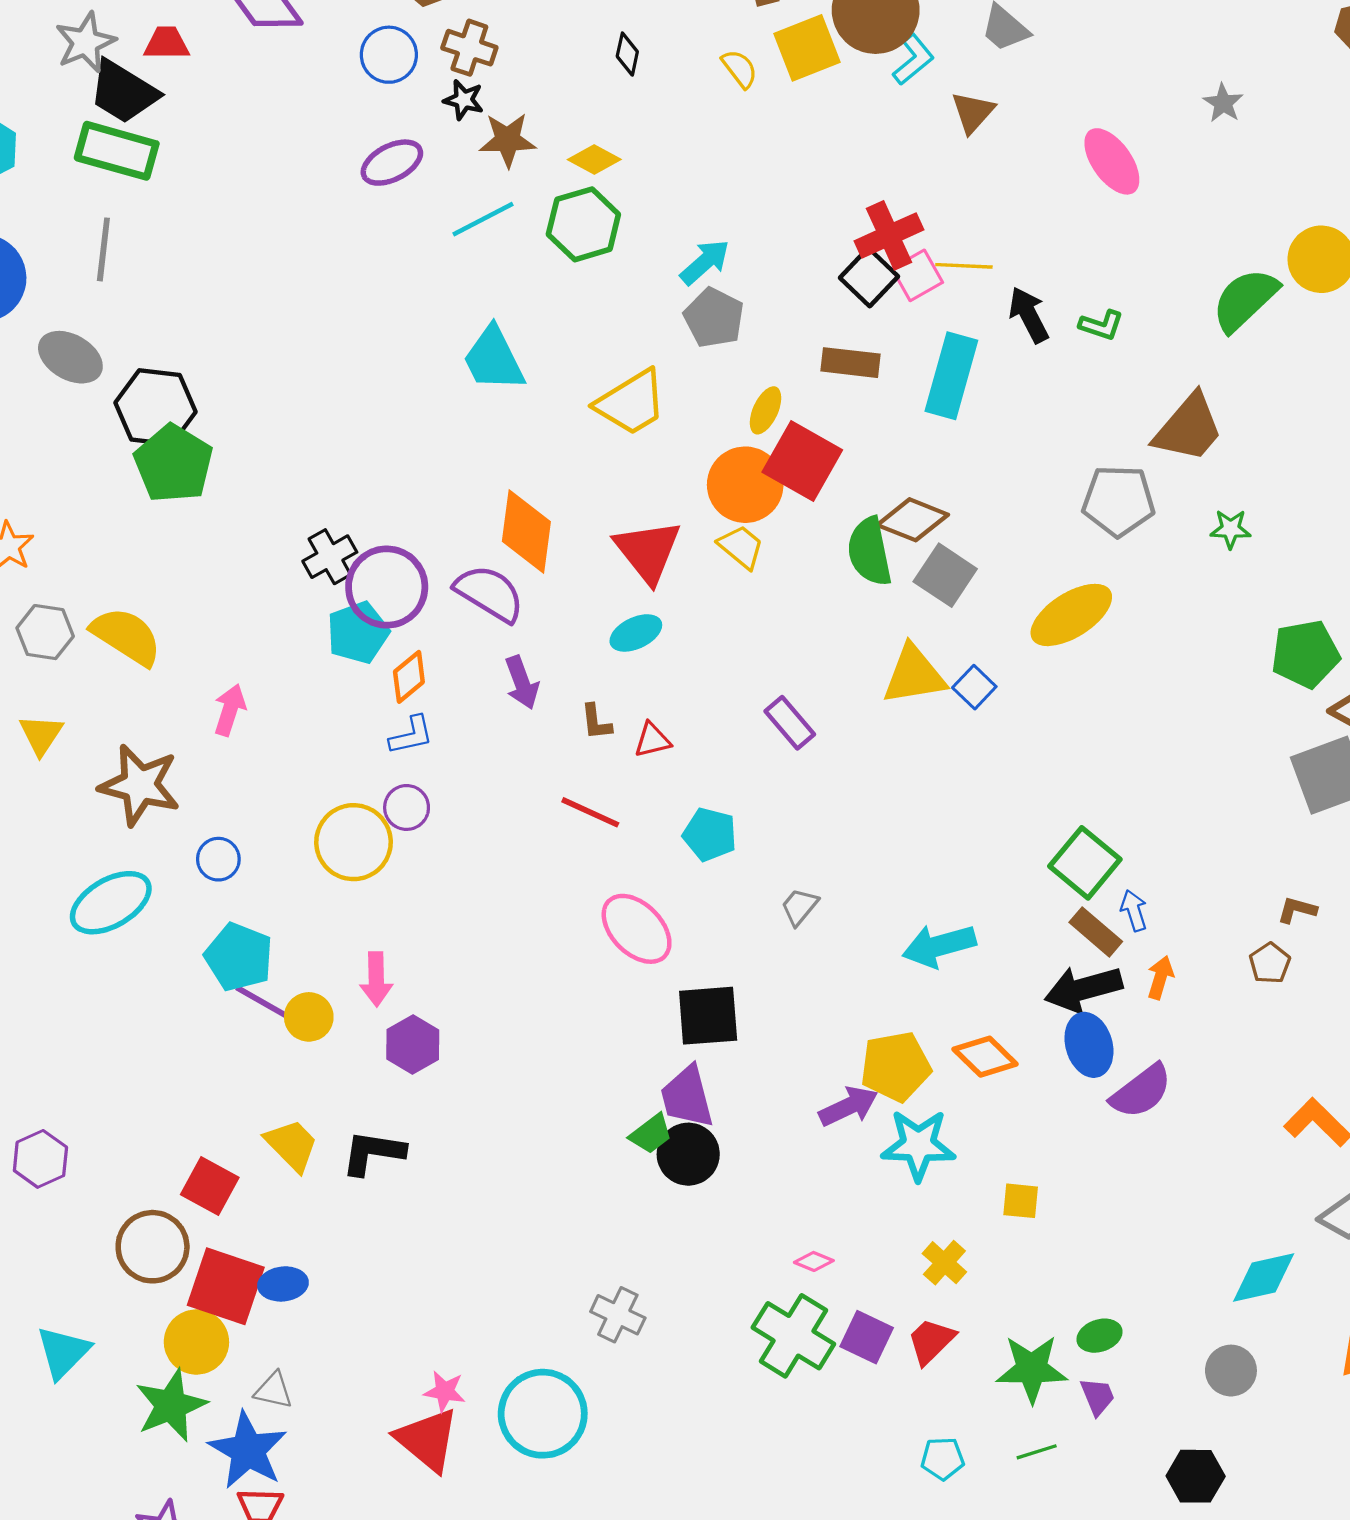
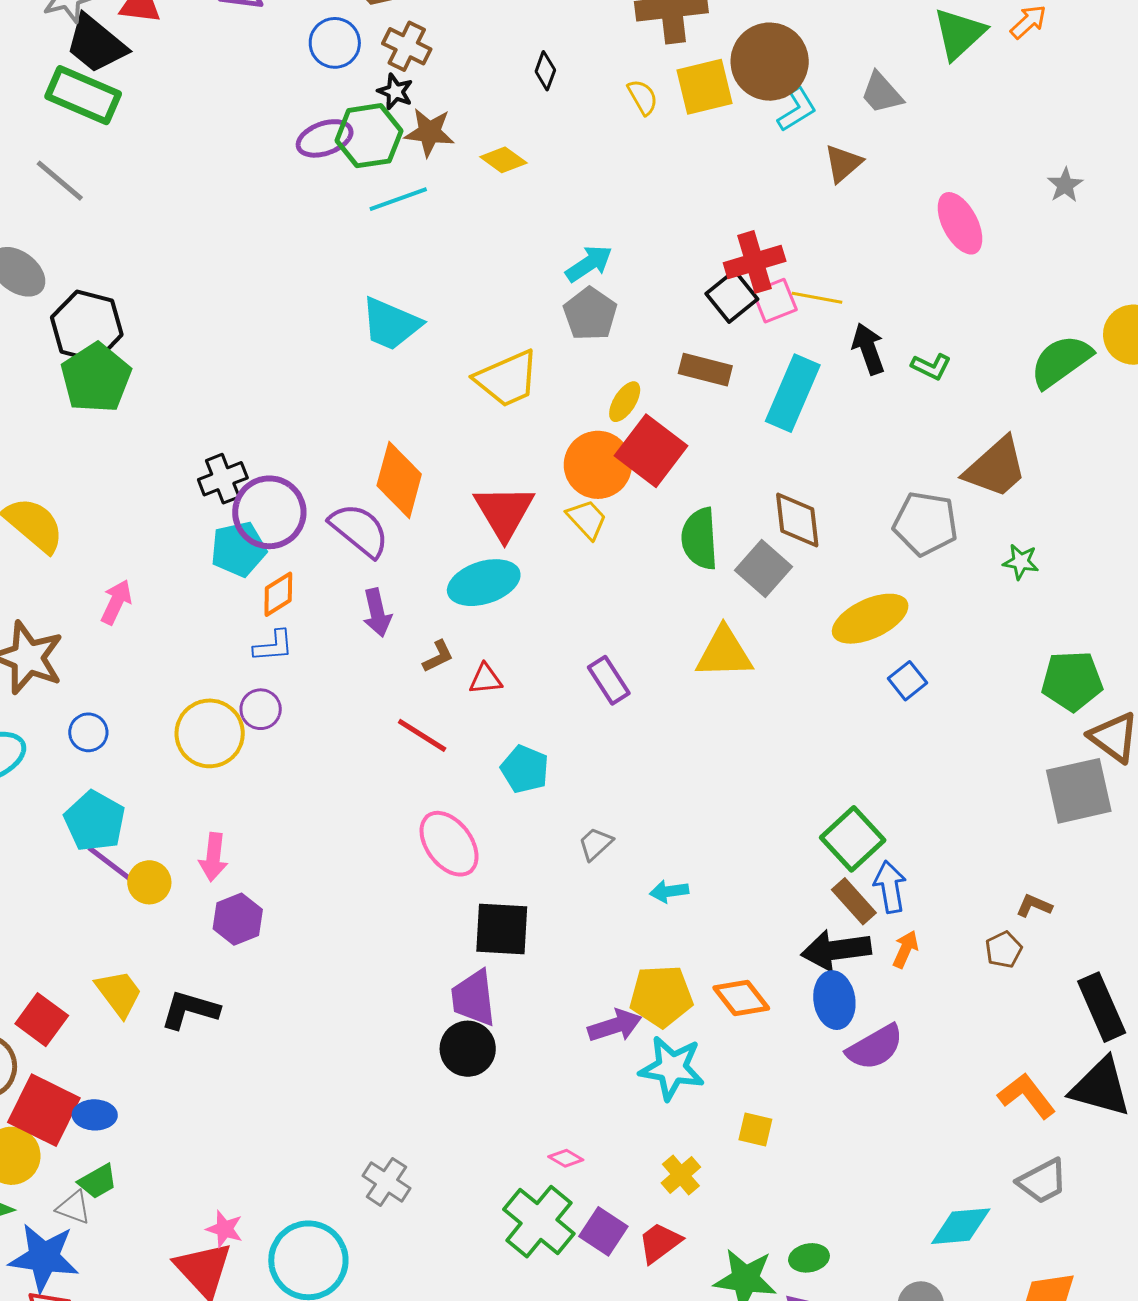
green hexagon: (583, 224) -> (369, 136), moved
gray line: (103, 249) -> (60, 181), turned -64
cyan trapezoid: (494, 359) -> (391, 324), turned -48
brown diamond: (913, 520) -> (797, 520), moved, turned 54
cyan ellipse: (636, 633) -> (484, 583), size x1.5
blue square: (974, 687) -> (908, 681), moved
brown L-shape: (596, 722) -> (438, 656), turned -117
blue arrow: (1134, 911) -> (890, 887), size x1.4
cyan arrow: (939, 946) -> (669, 891), moved, size x0.6
green trapezoid: (651, 1134) -> (98, 1181), moved
blue star: (248, 1450) -> (44, 1258), turned -30

